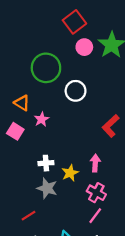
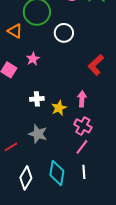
orange triangle: (22, 103) -> (15, 31), moved
gray star: (47, 188) -> (38, 134), moved
red line: (28, 216) -> (11, 147), moved

